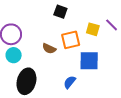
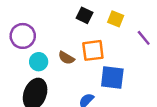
yellow square: (93, 29) -> (116, 19), moved
cyan circle: (14, 55) -> (39, 62), moved

